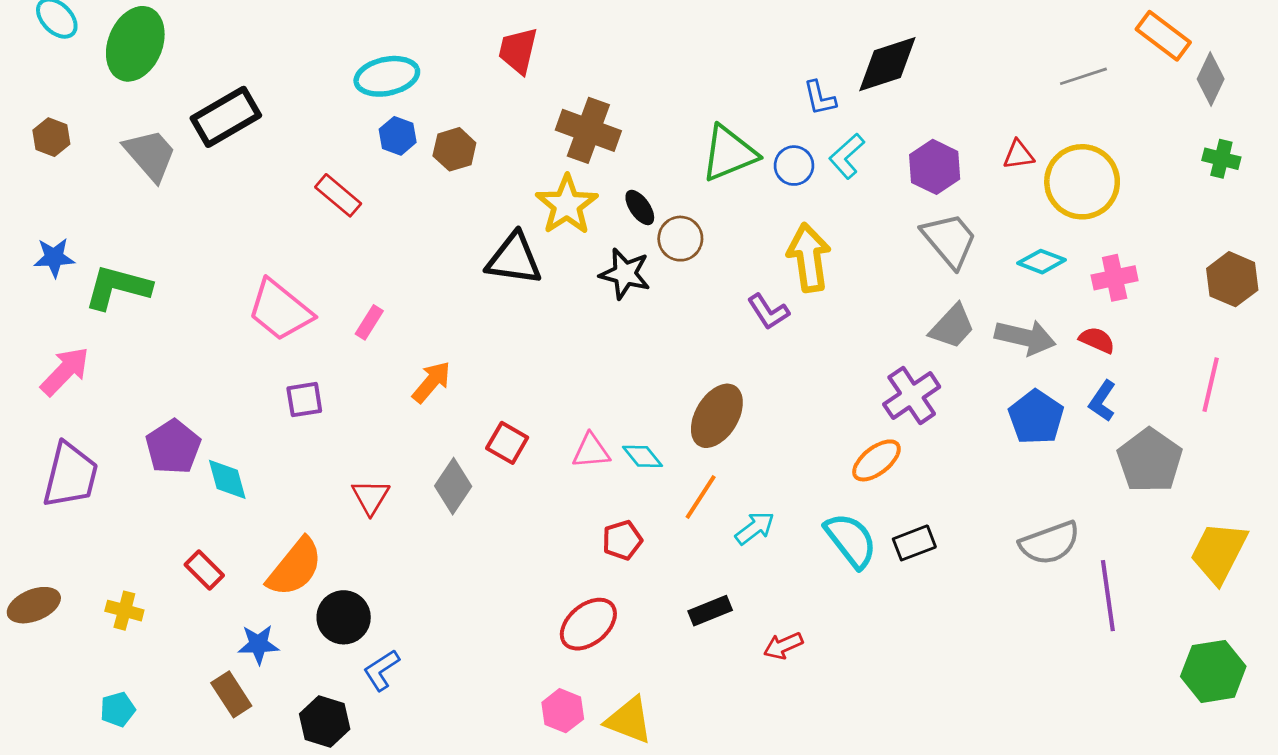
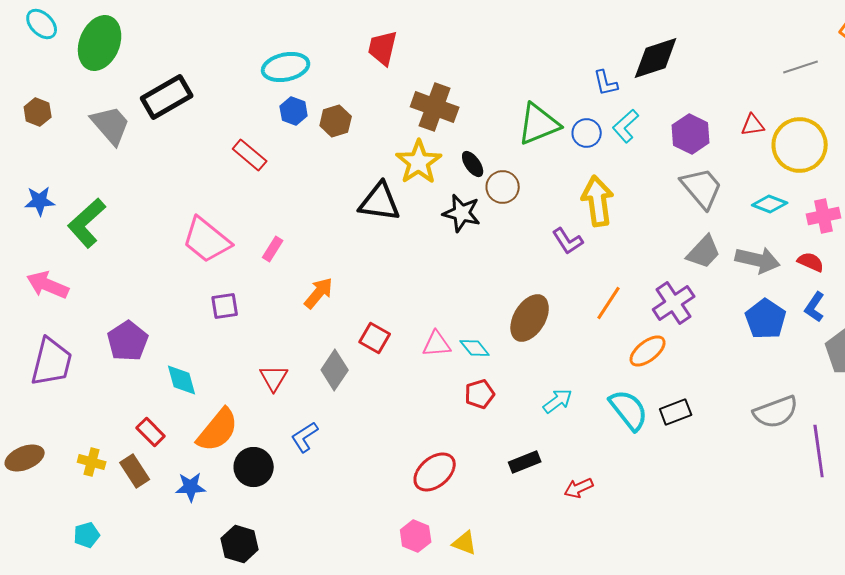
green L-shape: (118, 287) -> (87, 223), turned -57
pink arrow: (65, 371) -> (48, 285), turned -111
cyan diamond: (227, 479) -> (182, 380), moved
orange line: (701, 497) -> (609, 303), moved
red pentagon: (622, 540) -> (480, 394), moved
blue L-shape: (381, 670) -> (305, 437), moved
brown rectangle: (231, 694) -> (135, 471), moved
yellow triangle: (629, 720) -> (465, 543), size x0.7

